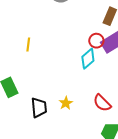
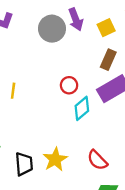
red circle: (96, 41) -> (69, 85), moved
yellow star: (66, 103) -> (55, 159), size x1.5

